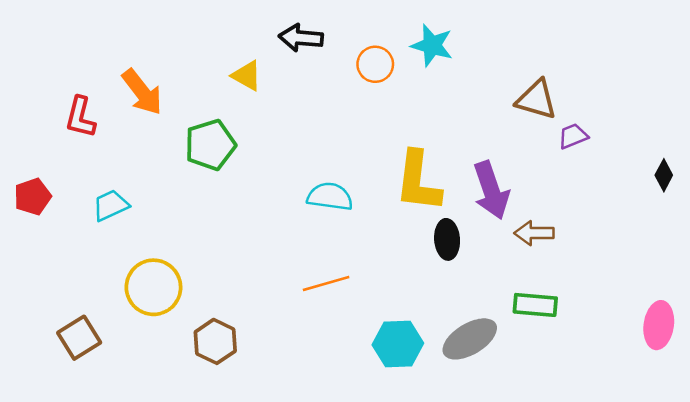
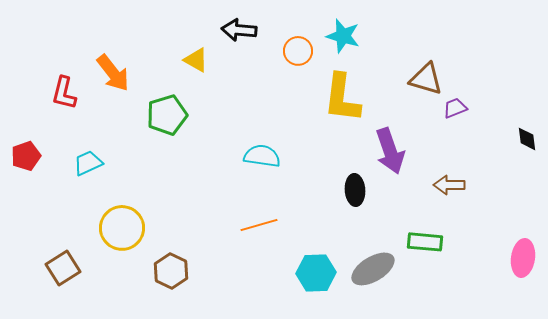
black diamond: (664, 175) -> (527, 139), turned -35
yellow L-shape: (418, 181) -> (342, 98), moved
brown arrow: (534, 233) -> (449, 185), moved

